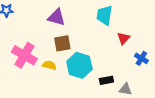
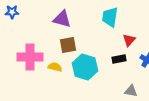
pink cross: (24, 55) -> (30, 57), turned -30
black rectangle: (106, 80) -> (119, 59), moved

